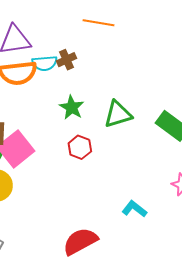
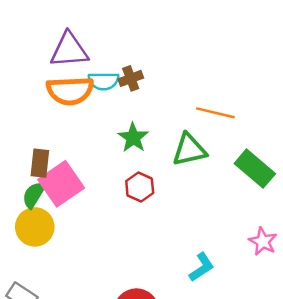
orange line: (99, 23) -> (215, 113), moved
cyan L-shape: (134, 209) -> (202, 267), turned 105

